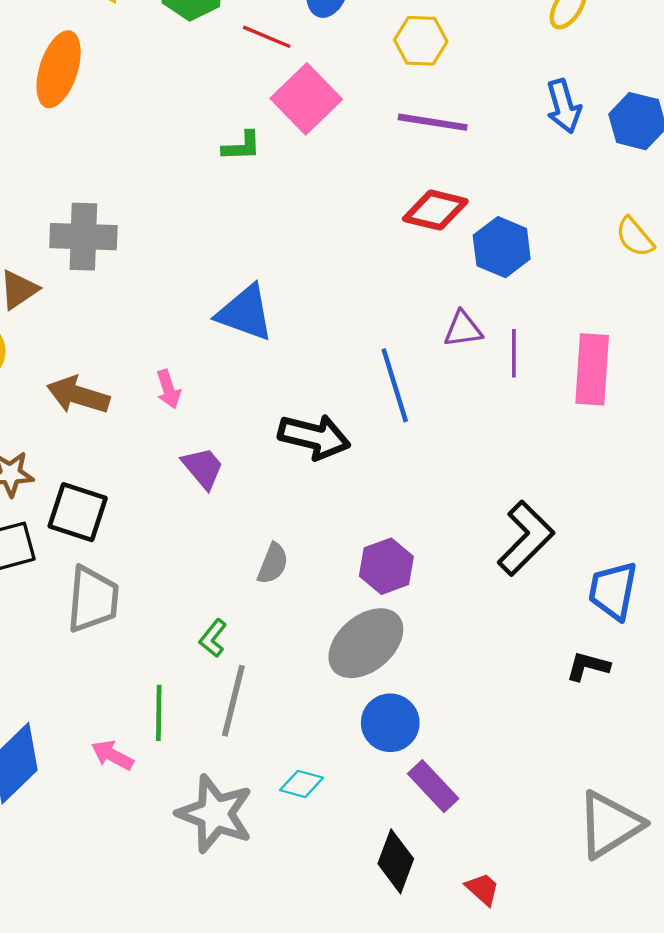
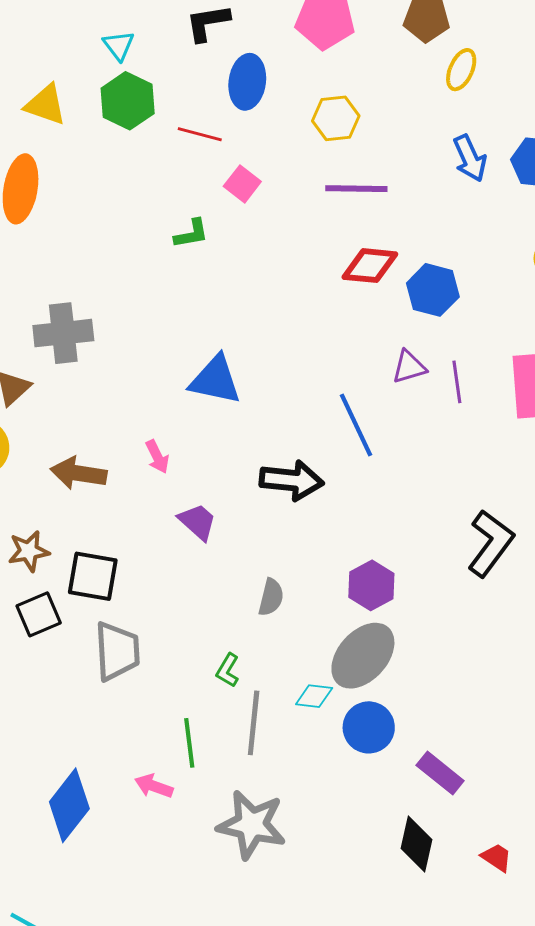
pink square: (306, 99) -> (242, 184), size x0.6
blue circle: (390, 723) -> (369, 727), moved
cyan diamond: (302, 784) -> (314, 696), moved

